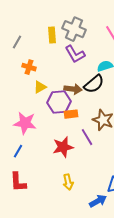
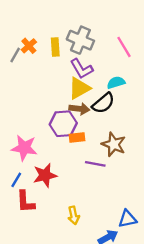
orange cross: (29, 67) -> (29, 46), moved, turned 32
yellow triangle: (40, 87) -> (79, 88), moved, size x1.5
purple line: (87, 137) -> (95, 164), turned -48
red star: (63, 147) -> (45, 175), moved
red L-shape: (18, 182) -> (25, 202), moved

